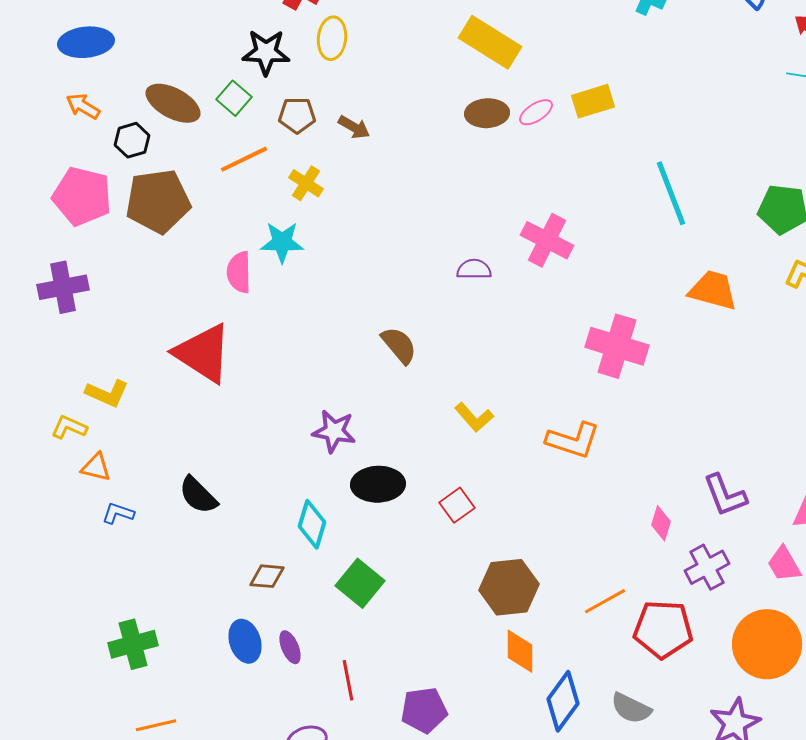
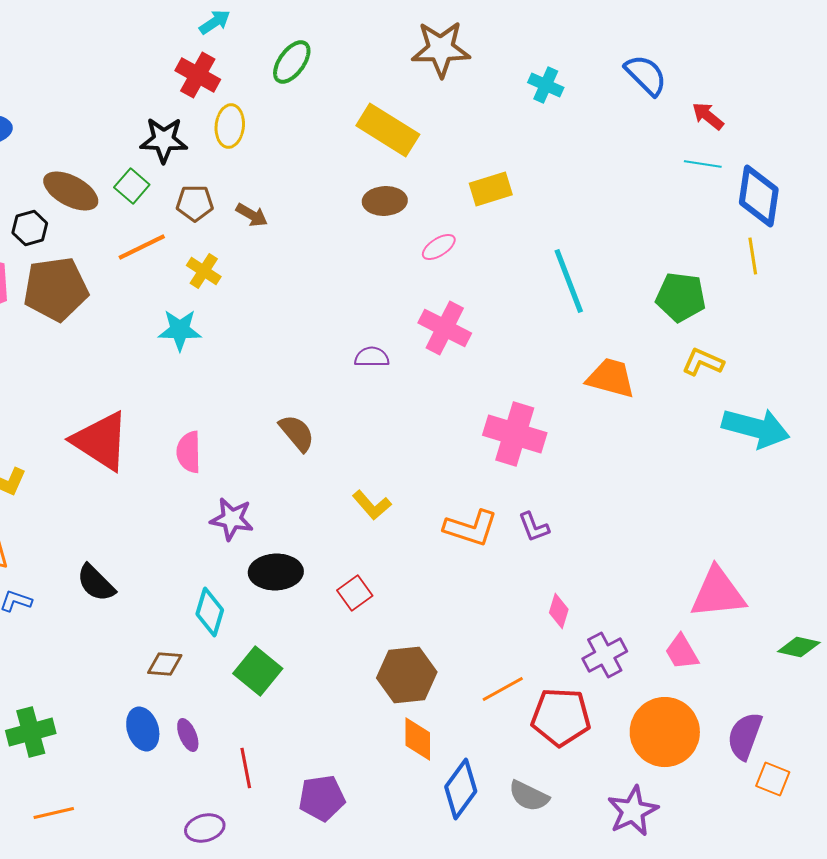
pink ellipse: (536, 112) -> (439, 247), moved
pink semicircle: (239, 272) -> (189, 452), moved
purple L-shape: (725, 495) -> (534, 527), moved, size x0.7

